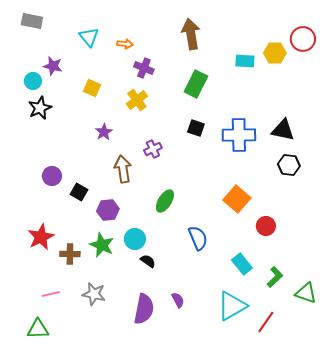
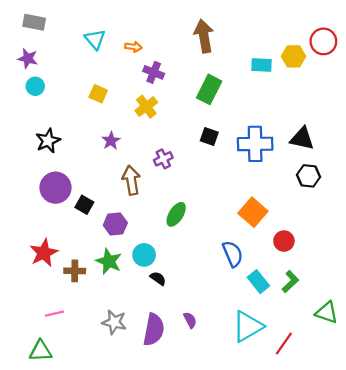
purple star: (53, 66) -> (28, 59), moved
black star: (40, 108) -> (48, 141), moved
purple circle: (52, 176) -> (56, 188), size x1.5
blue semicircle: (198, 238) -> (233, 254), moved
green L-shape: (275, 277) -> (290, 282), moved
gray star: (94, 294) -> (114, 322), moved

